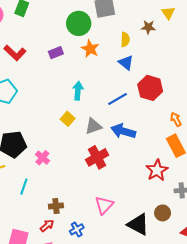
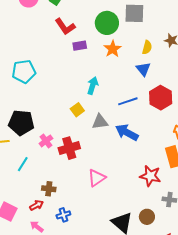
red L-shape: (15, 53) -> (65, 26), moved
red cross: (97, 157) -> (69, 148), moved
red star: (157, 170) -> (150, 176), turned 30
pink triangle: (104, 205) -> (97, 178), moved

